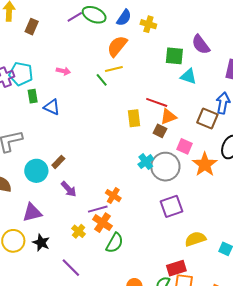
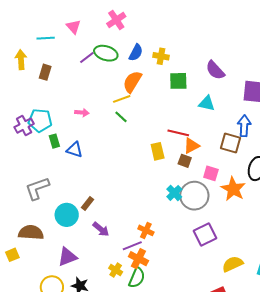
green square: (174, 56) -> (178, 81), moved
yellow line: (114, 69) -> (122, 99), moved
green semicircle: (115, 243) -> (137, 278), moved

